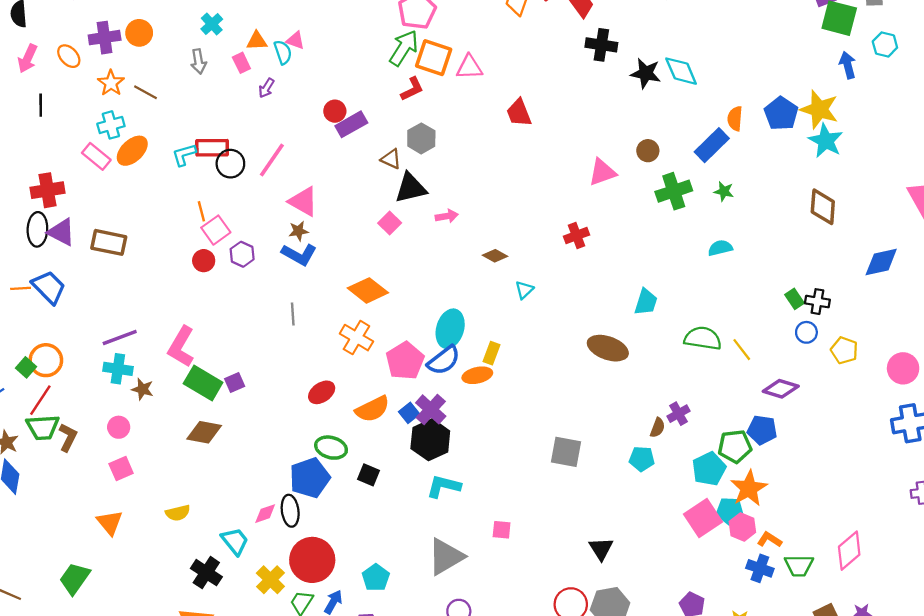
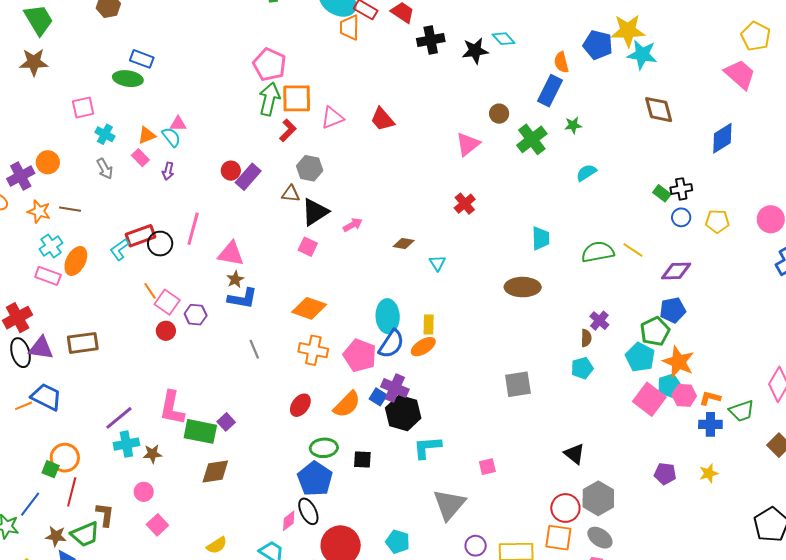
pink triangle: (469, 67) -> (332, 118), moved
cyan diamond: (681, 71) -> (504, 39), size x0.7
green trapezoid: (43, 427) -> (85, 534), moved

